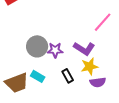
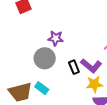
purple star: (55, 50) -> (56, 38), moved
black rectangle: (68, 76) -> (74, 67), moved

